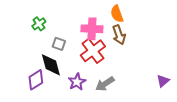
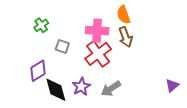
black diamond: (51, 65) -> (56, 90), moved
purple diamond: (36, 80) -> (38, 71), moved

